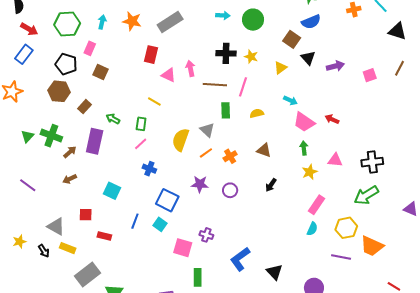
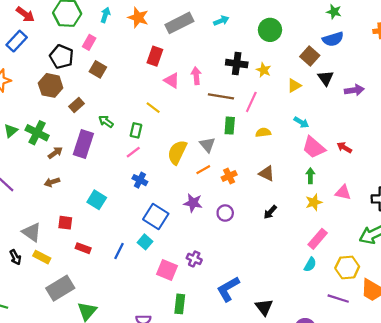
cyan arrow: (223, 15) -> (221, 21), moved, turned -32
blue line: (135, 221) -> (119, 251), moved

